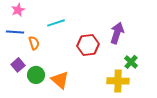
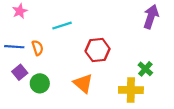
blue line: (15, 32) -> (14, 47), moved
purple arrow: (117, 33) -> (151, 17), moved
orange triangle: (60, 80) -> (83, 83), moved

